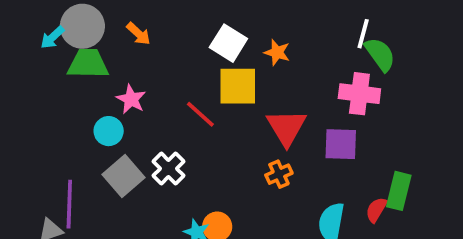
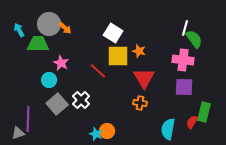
gray circle: (82, 26) -> (49, 24), moved
cyan arrow: (52, 37) -> (19, 30), turned 104
orange star: (277, 52) -> (139, 51), moved
purple square: (341, 144) -> (184, 87), moved
orange cross: (279, 174) -> (140, 103), turned 32

